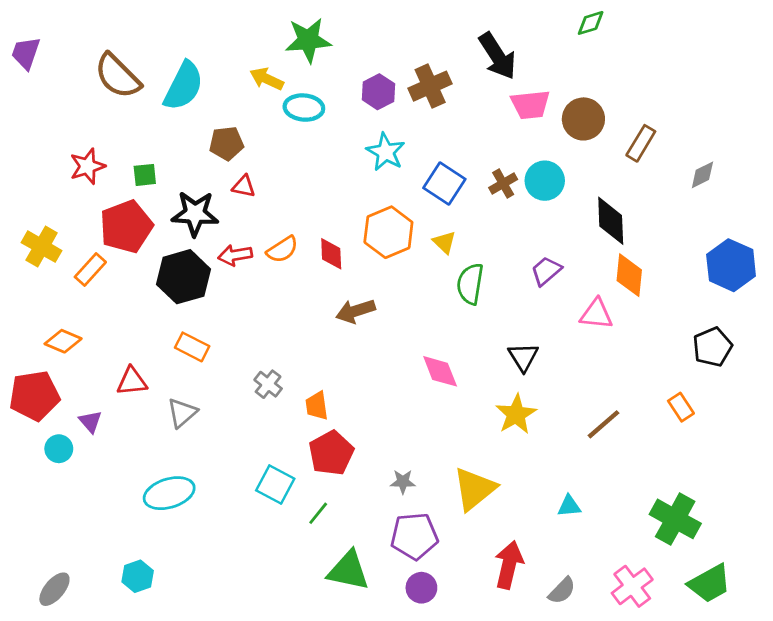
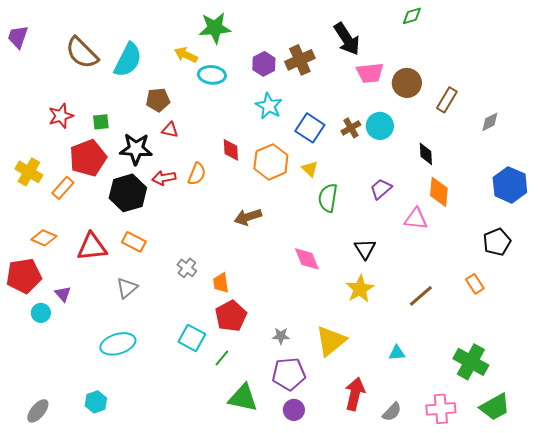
black diamond: (611, 221) -> (426, 154), size x0.7
orange semicircle: (282, 249) -> (197, 174), turned -35
red diamond: (331, 254) -> (231, 150), moved
red triangle: (132, 381) -> (92, 247), moved, size x1.4
pink cross: (632, 586) -> (441, 409), turned 32

